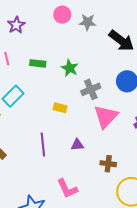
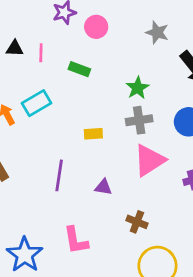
pink circle: (62, 15) -> (96, 27), moved
green star: (70, 68) -> (137, 88), moved
yellow rectangle: (60, 108) -> (93, 134), turned -32

